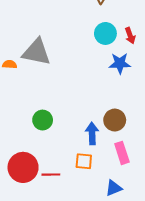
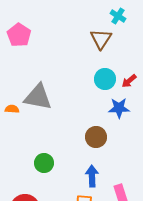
red arrow: (130, 36) -> (129, 81), turned 70
brown circle: (115, 120) -> (96, 137), moved

